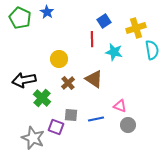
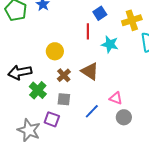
gray square: (71, 115) -> (64, 99), moved
blue line: (96, 119) -> (92, 111), turned -35

